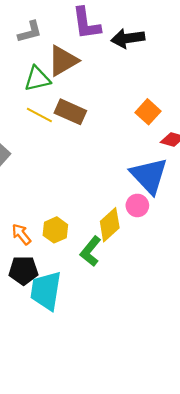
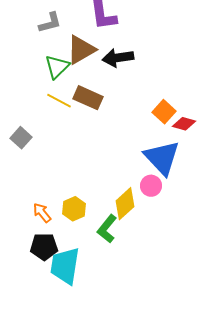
black arrow: (128, 38) -> (118, 58), moved
green triangle: (37, 79) -> (57, 67), turned -32
orange square: (148, 112) -> (164, 112), moved

